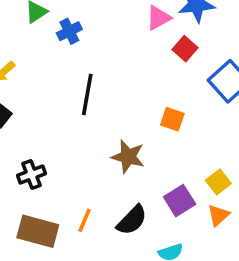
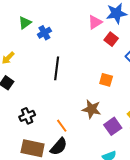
brown star: (128, 157) -> (92, 109), moved
orange line: (85, 220) -> (62, 126), moved, turned -56
black semicircle: (132, 220) -> (59, 147), moved

